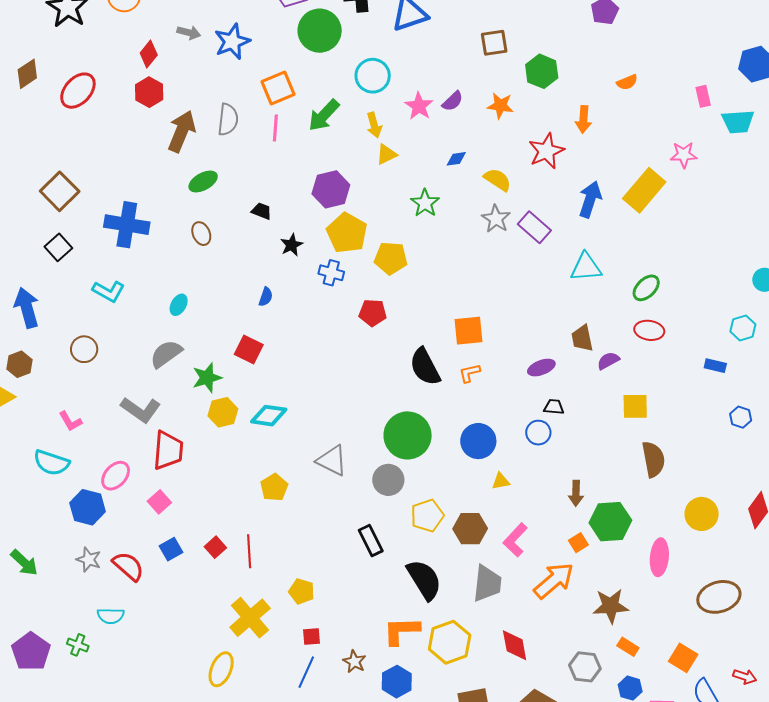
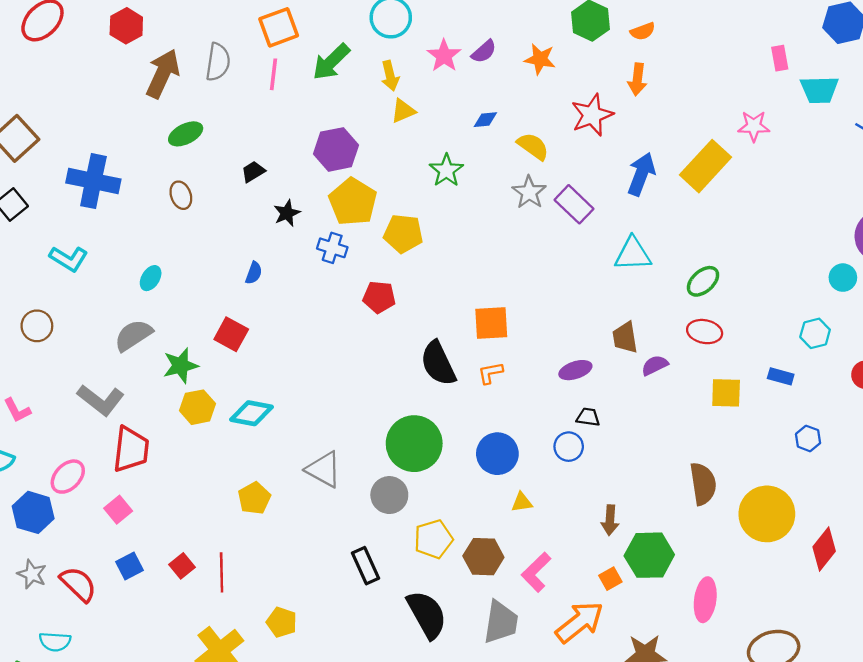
orange semicircle: (627, 82) -> (643, 31), moved
black trapezoid: (262, 211) -> (253, 172), turned -55
yellow square: (635, 406) -> (726, 393), moved
yellow circle: (702, 514) -> (767, 514), moved, size x1.4

